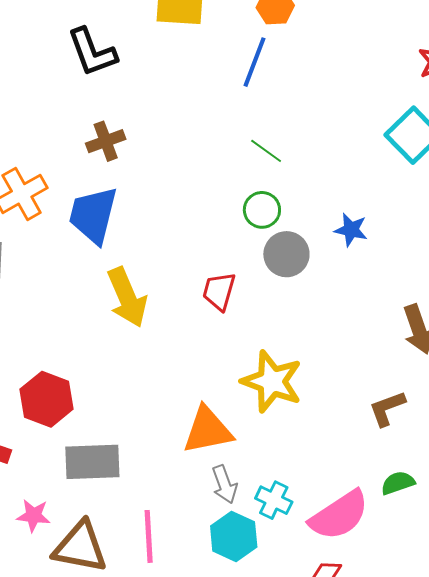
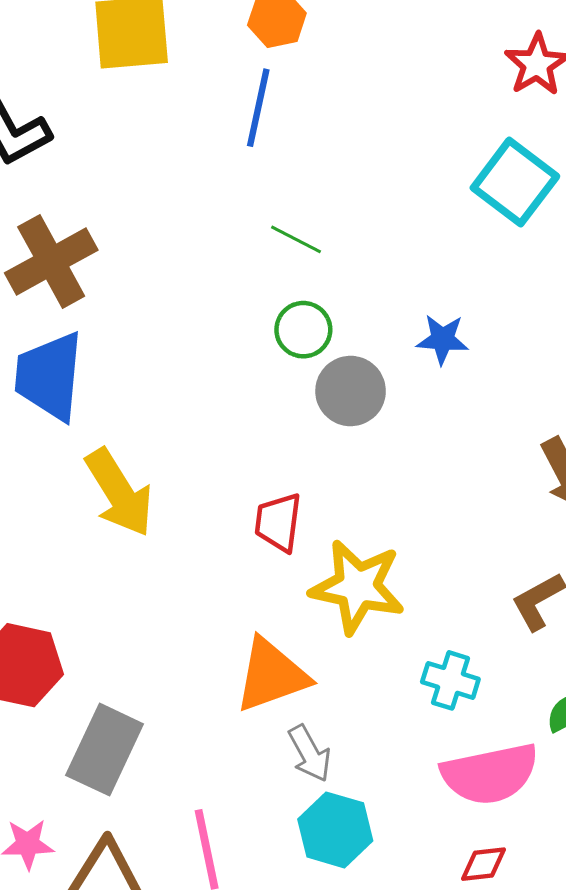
brown cross: (106, 141) -> (51, 261), size x1.5
red trapezoid: (219, 291) -> (278, 522), moved
gray rectangle: (92, 462) -> (105, 750), turned -54
cyan cross: (274, 500) -> (450, 680), moved
pink semicircle: (339, 515) -> (490, 774), turned 30

